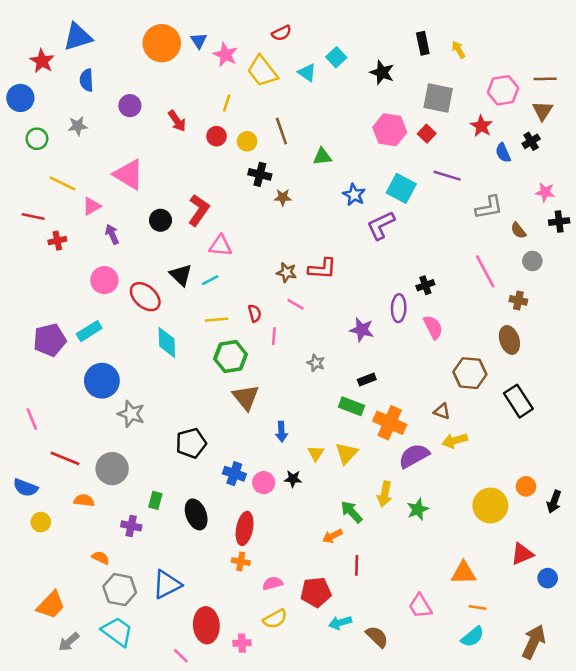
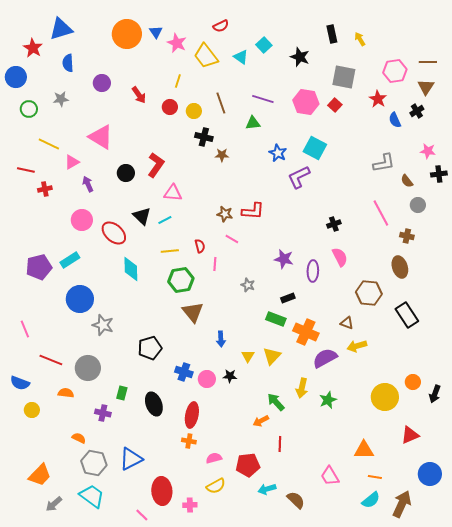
purple line: (447, 176) -> (263, 99), moved
purple ellipse: (399, 308) -> (313, 271), moved
blue circle: (548, 578) -> (430, 474), moved, size x1.5
brown arrow: (534, 642) -> (402, 504), moved

